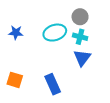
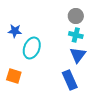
cyan ellipse: (55, 33) -> (32, 48), moved, turned -50
blue rectangle: (53, 84) -> (70, 80), moved

